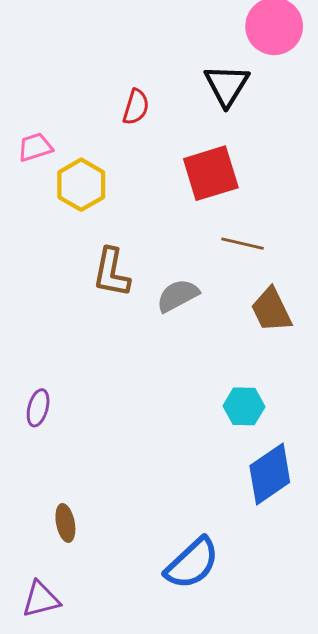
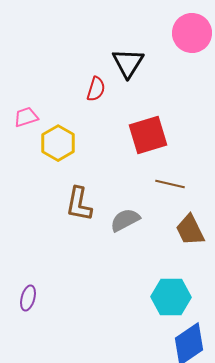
black triangle: (227, 85) -> (128, 63), moved
cyan hexagon: (244, 406) -> (171, 297), size x1.4

